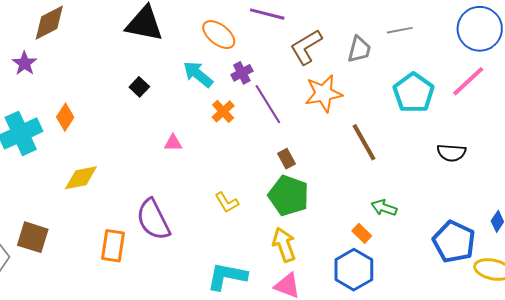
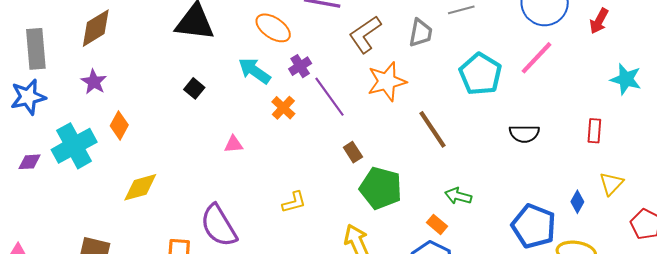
purple star: (25, 63) -> (94, 82), moved
green pentagon: (289, 196) -> (381, 188), moved
yellow L-shape: (227, 202) -> (294, 202), turned -70

